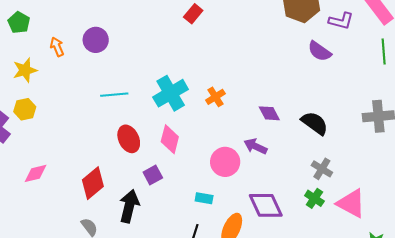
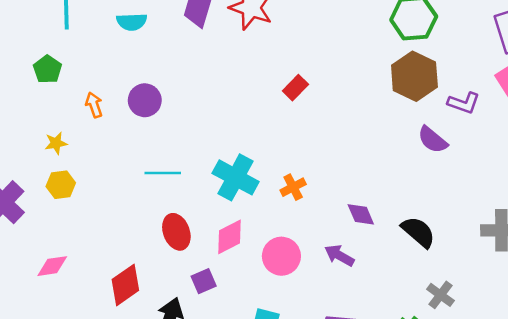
red rectangle: (193, 14) -> (295, 88), moved
yellow star: (25, 70) -> (56, 143), moved, size x0.7
cyan cross: (171, 93) -> (236, 177), turned -36
yellow hexagon: (25, 109) -> (61, 185), moved
pink diamond: (170, 139) -> (229, 237), turned 44
pink circle: (225, 162) -> (281, 256), moved
gray cross: (322, 169) -> (441, 295), moved

